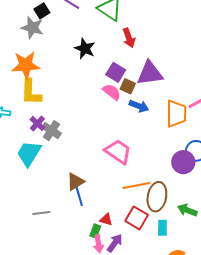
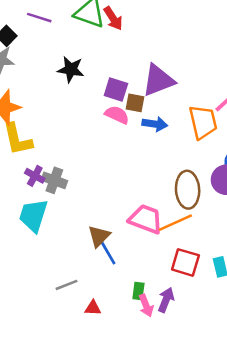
red arrow: (129, 38) -> (113, 18), moved
pink trapezoid: (118, 152) -> (146, 219), moved
brown ellipse: (157, 197) -> (188, 190), moved
red triangle: (106, 219) -> (93, 308), moved

